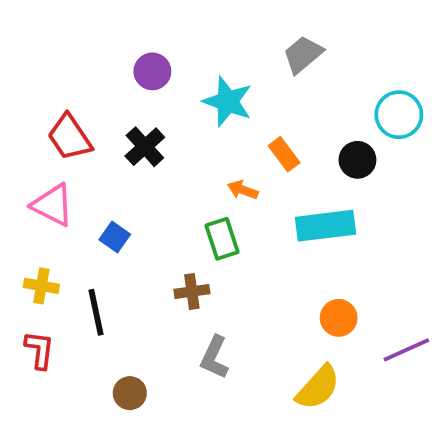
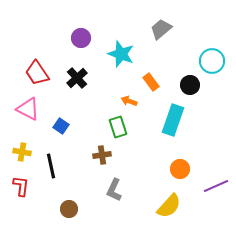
cyan rectangle: (325, 226) -> (173, 120), turned -64

